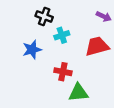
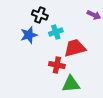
red trapezoid: (97, 46) -> (75, 48), moved
blue star: (32, 50) -> (29, 35), moved

